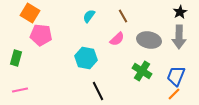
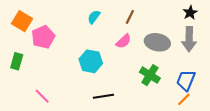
orange square: (30, 13) -> (22, 21), moved
brown line: (123, 16) -> (130, 17), turned 56
pink pentagon: (41, 35) -> (43, 37), turned -30
pink line: (20, 90) -> (42, 96), moved, turned 56
black line: (98, 91) -> (103, 96), turned -72

